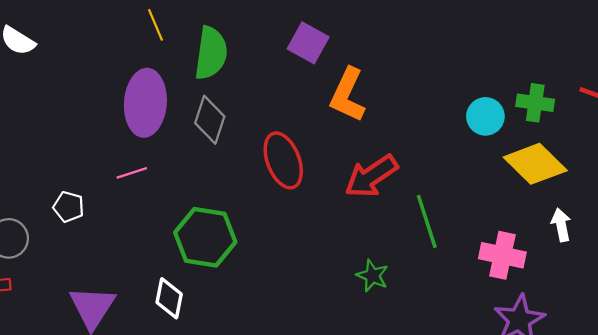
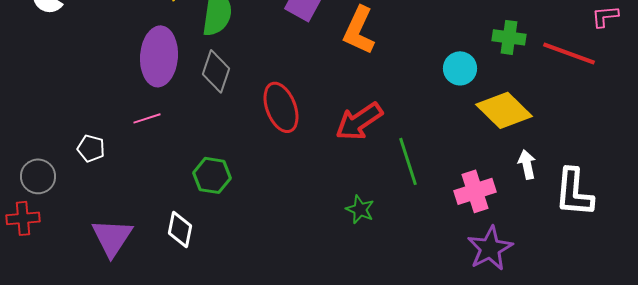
orange L-shape: (348, 95) -> (359, 30), moved
green cross: (535, 103) -> (509, 37), moved
green hexagon: (205, 237) -> (212, 175), size x0.7
pink cross: (502, 255) -> (475, 191), turned -30

